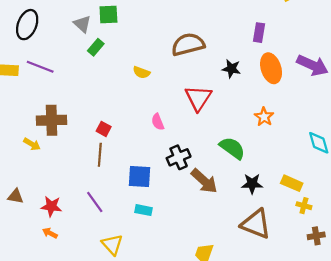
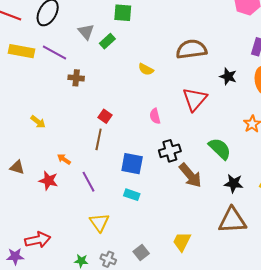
gray triangle: (82, 24) -> (86, 32), moved
brown cross: (52, 120) -> (76, 78), moved, size x0.6
brown triangle: (256, 224) -> (232, 220), turned -32
orange arrow: (50, 233) -> (64, 159), moved

